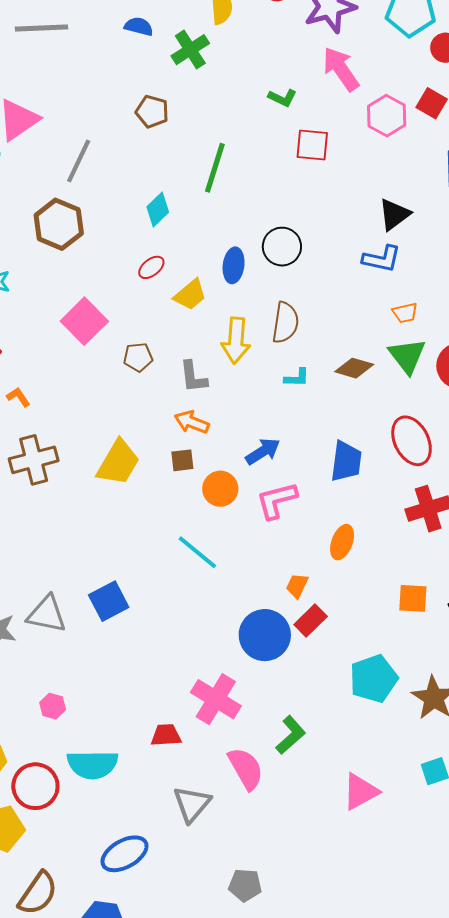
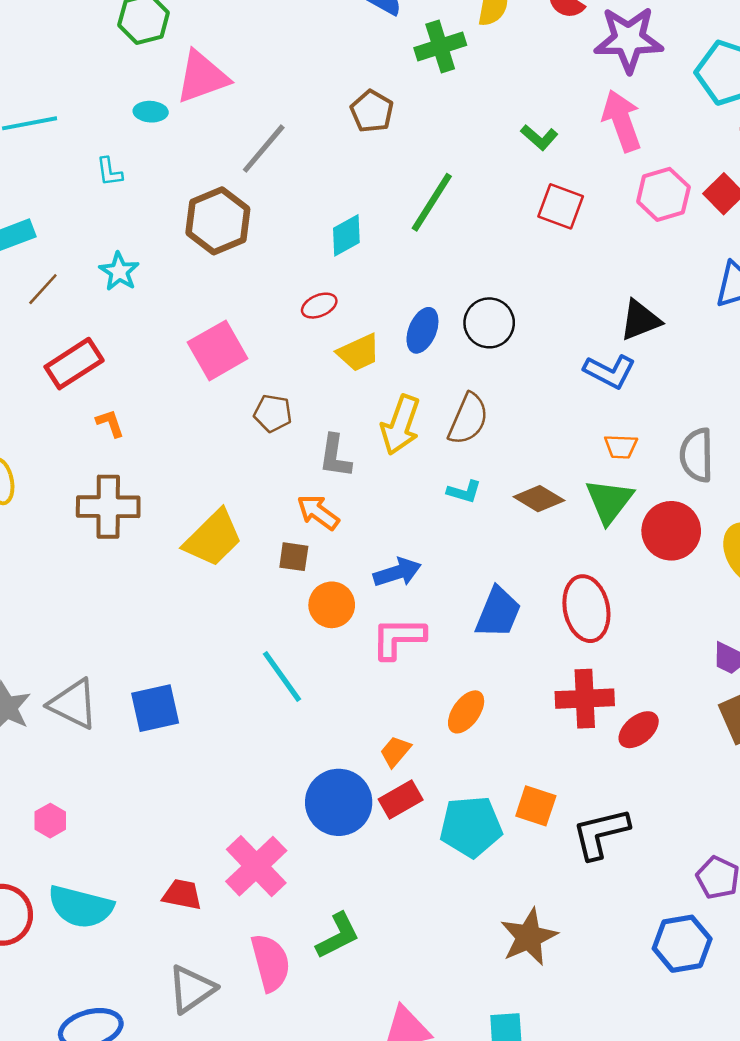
cyan pentagon: (374, 679) -> (471, 827), moved

